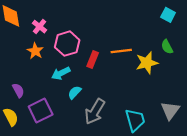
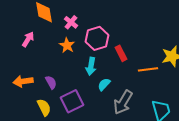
orange line: (121, 51) -> (148, 69), moved
red rectangle: (93, 60) -> (121, 53), turned -49
cyan arrow: (61, 73) -> (91, 66), turned -54

